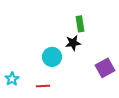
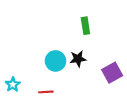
black star: (73, 43) -> (78, 59), moved

